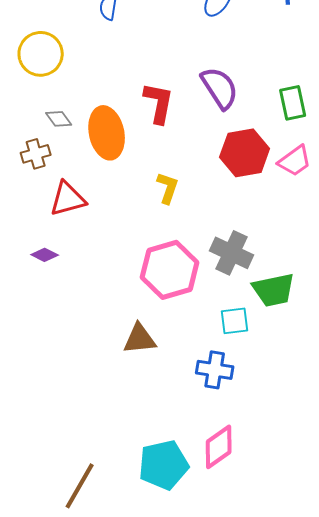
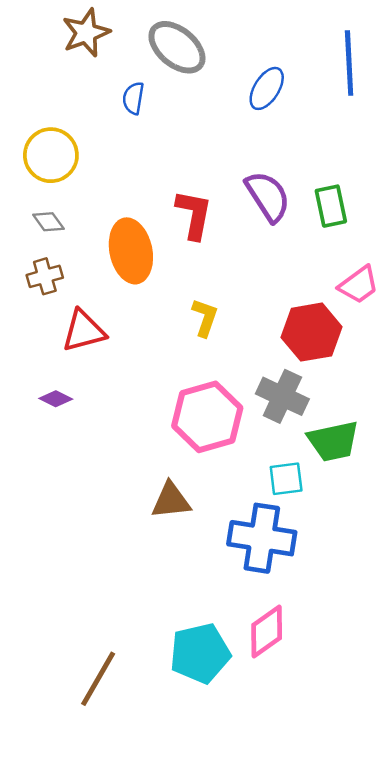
green rectangle: (293, 103) -> (331, 206), moved
gray diamond: (59, 119) -> (48, 222), moved
red hexagon: (245, 153) -> (312, 332), moved
blue cross: (215, 370) -> (262, 538), size x1.5

